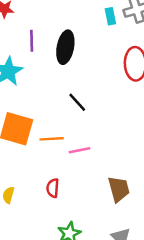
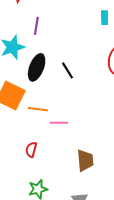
black ellipse: (65, 47) -> (37, 67), moved
black line: (77, 102) -> (68, 70), moved

